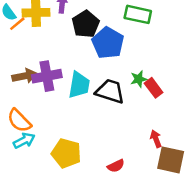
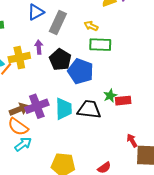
red rectangle: (154, 88) -> (123, 101), turned -49
orange semicircle: (19, 121) -> (18, 127), moved
cyan arrow: (24, 141) -> (23, 144), moved

